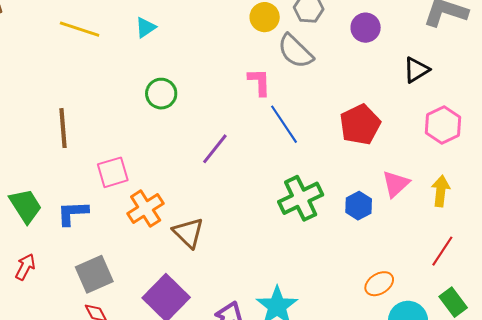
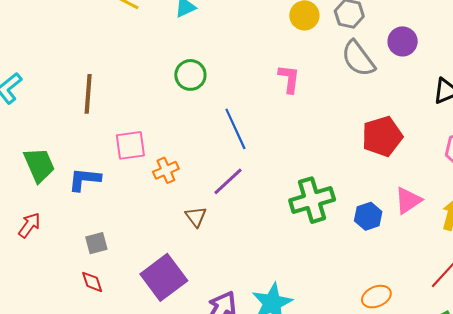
gray semicircle: (295, 51) -> (358, 59), moved
blue line: (284, 124) -> (235, 129), moved
purple line: (215, 149) -> (228, 181), moved
orange cross: (146, 208) -> (166, 170), moved, size x0.7
brown triangle: (188, 233) -> (196, 217), size x0.7
gray square: (94, 274) -> (96, 243), size x0.6

